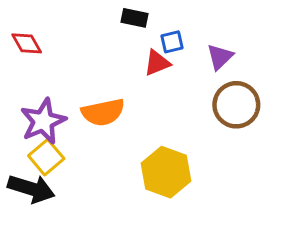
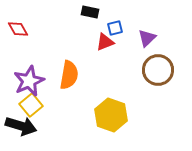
orange semicircle: (103, 112) -> (69, 75), turned -68

